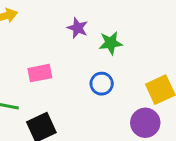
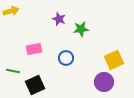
blue circle: (102, 84) -> (66, 58), moved

